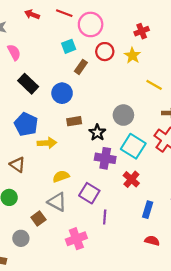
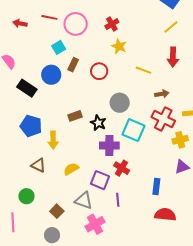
red cross: (142, 31) -> (112, 24), moved
red circle: (105, 52) -> (99, 71), moved
blue circle: (62, 93) -> (51, 75), moved
yellow arrow: (47, 143) -> (53, 140), turned 102
brown triangle: (17, 165) -> (38, 165), moved
red cross: (131, 179) -> (122, 168), moved
gray triangle: (57, 202) -> (84, 201), moved
gray circle: (21, 238) -> (52, 235), moved
red semicircle: (152, 241) -> (165, 215), size x1.5

